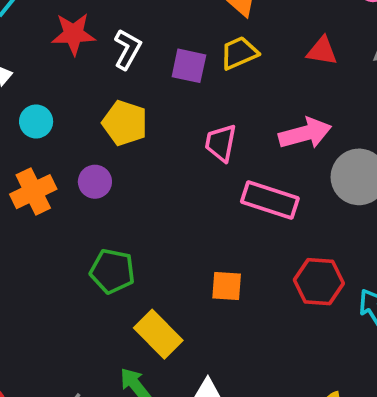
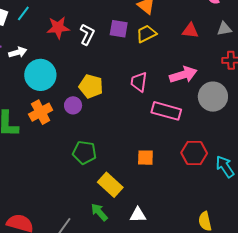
purple square: (189, 66) -> (119, 29), moved
cyan circle: (36, 122) -> (40, 75), size x1.8
yellow pentagon: (125, 123) -> (91, 86), moved

